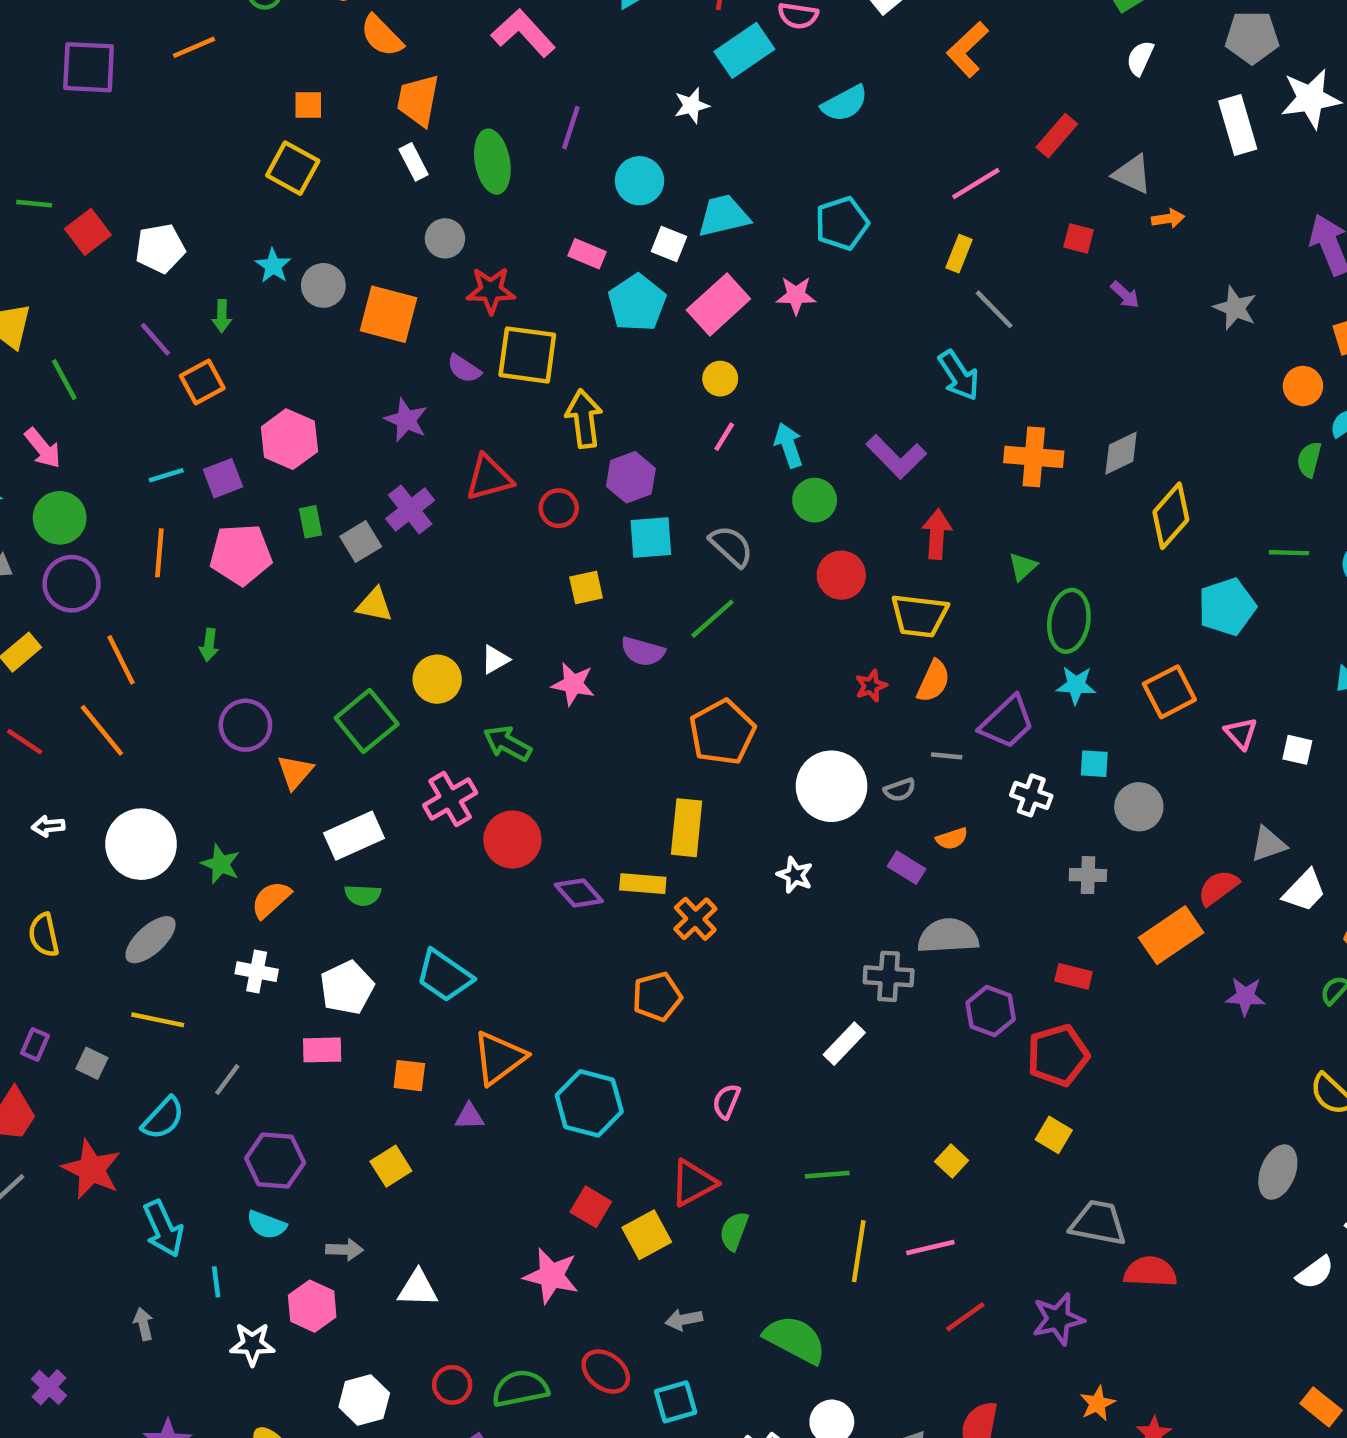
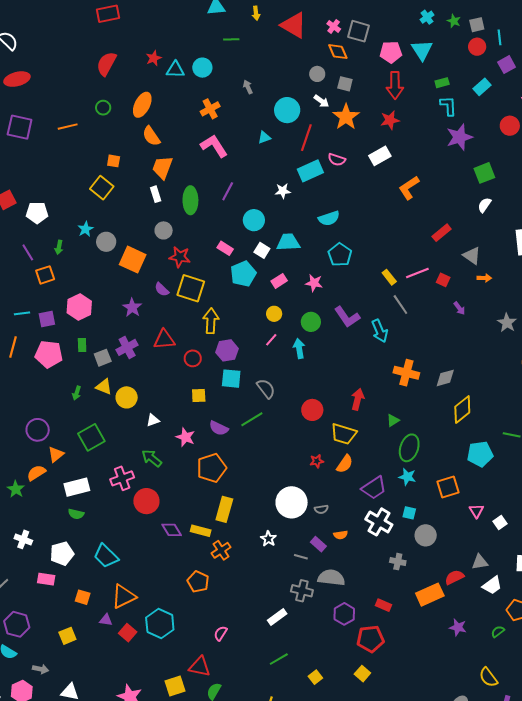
cyan semicircle: (845, 103) -> (329, 218), moved
pink line: (976, 184) -> (417, 273), moved
cyan pentagon: (842, 223) -> (340, 255), turned -30
yellow rectangle: (959, 254) -> (389, 277), turned -70
pink rectangle: (718, 304) -> (279, 281), size x0.6
purple L-shape: (896, 457) -> (347, 317), moved
green circle: (815, 500) -> (311, 322), moved
green arrow: (209, 645) -> (77, 393), moved
yellow circle: (437, 679) -> (127, 397), moved
orange pentagon: (722, 732) -> (212, 468), moved
white square: (1297, 750) -> (500, 523), turned 32
gray line: (947, 756) -> (301, 557), moved
white cross: (1031, 795) -> (379, 522), size x1.5
orange semicircle: (271, 900) -> (36, 473), moved
orange pentagon: (657, 997) -> (198, 582), turned 30
green line: (827, 1175) -> (279, 659), moved, turned -36
red triangle: (693, 1183) -> (200, 667), turned 30
red square: (591, 1207) -> (128, 633), moved

